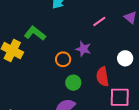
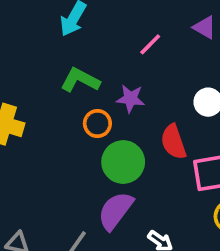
green L-shape: (35, 33) -> (80, 80), moved
green circle: (73, 83) -> (123, 162), size x1.5

